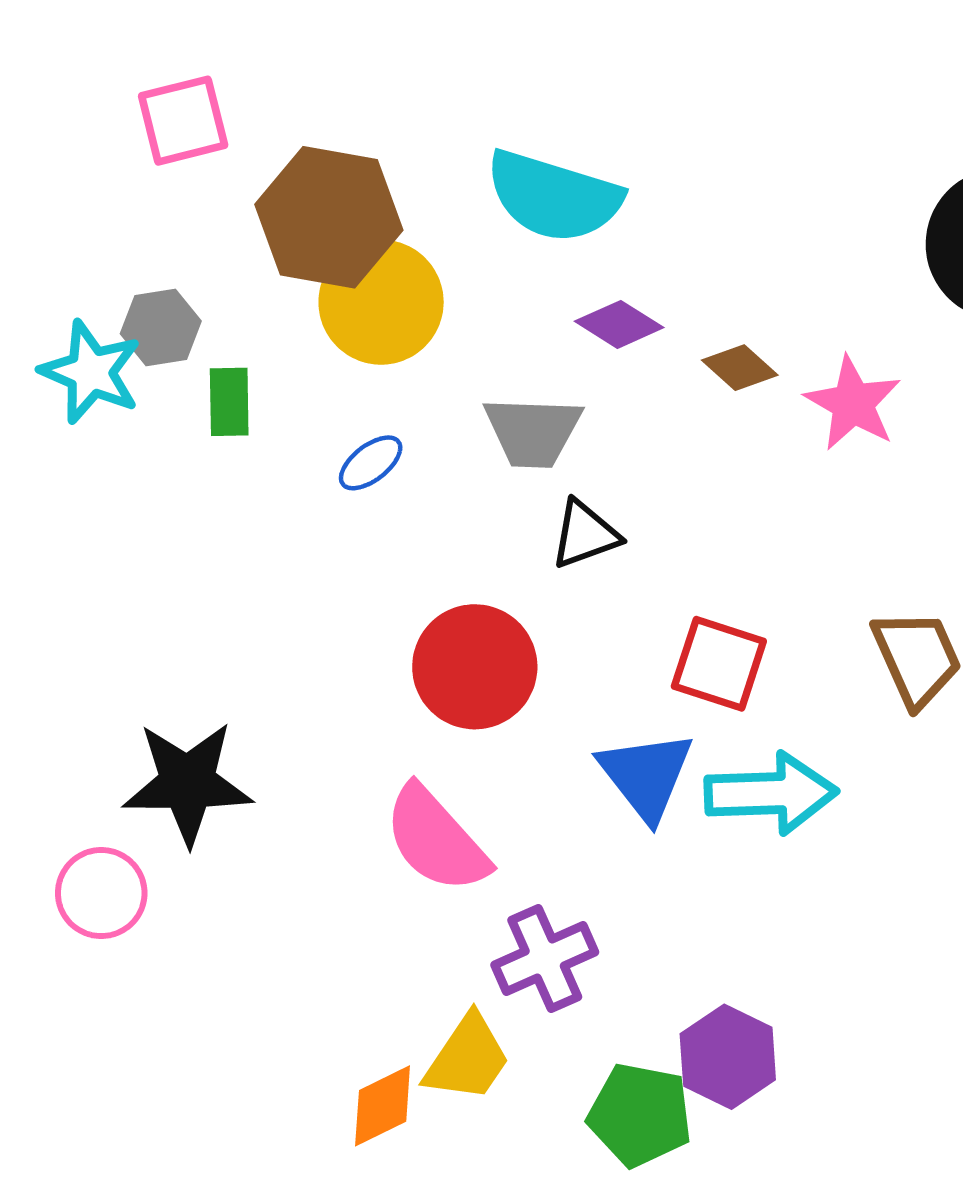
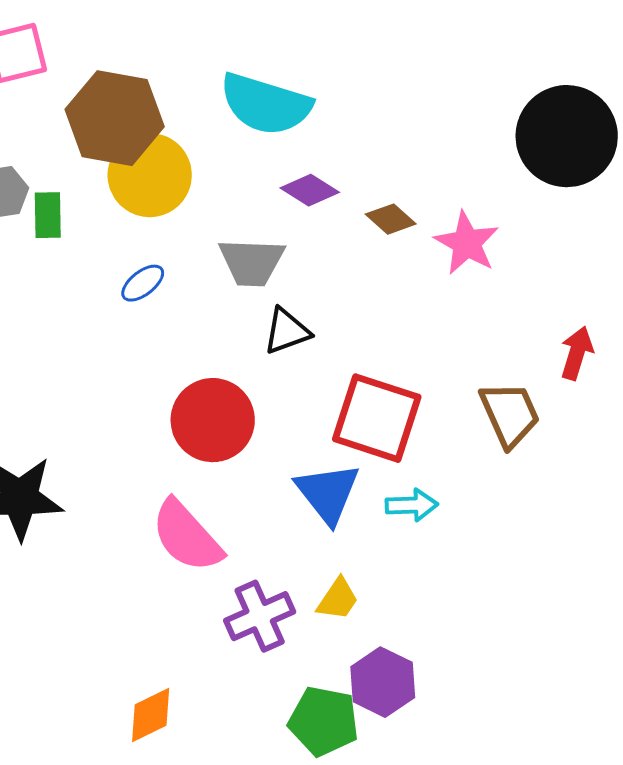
green rectangle: (229, 402) -> (48, 215), moved
red square: (719, 664) -> (377, 418), size x1.4
cyan arrow: (771, 793) -> (412, 505), size x0.6
yellow trapezoid: (467, 1058) -> (338, 599), moved, size x0.7

